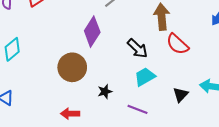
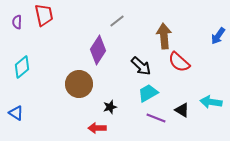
black triangle: (181, 95) -> (182, 110), turned -42
purple line: (137, 109) -> (156, 118), moved
red arrow: (70, 114) -> (97, 128), moved

